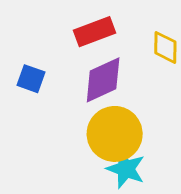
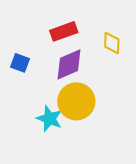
cyan star: (126, 169) -> (49, 119), moved

